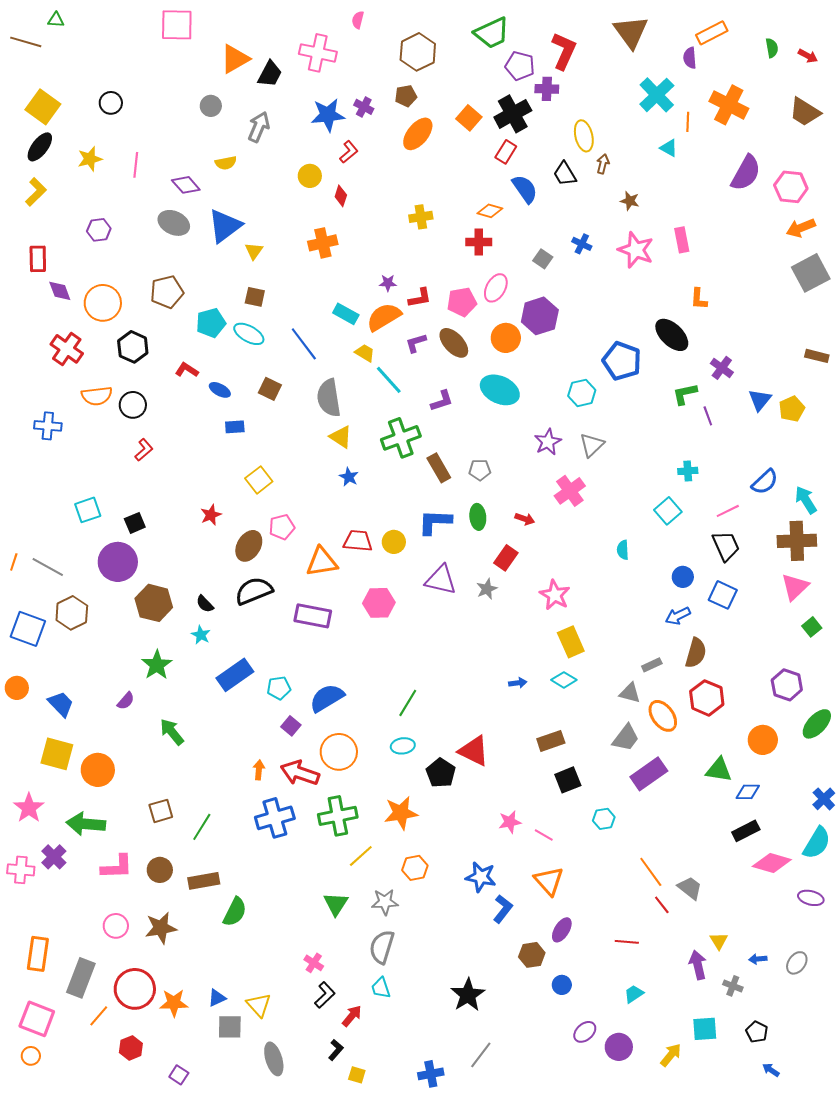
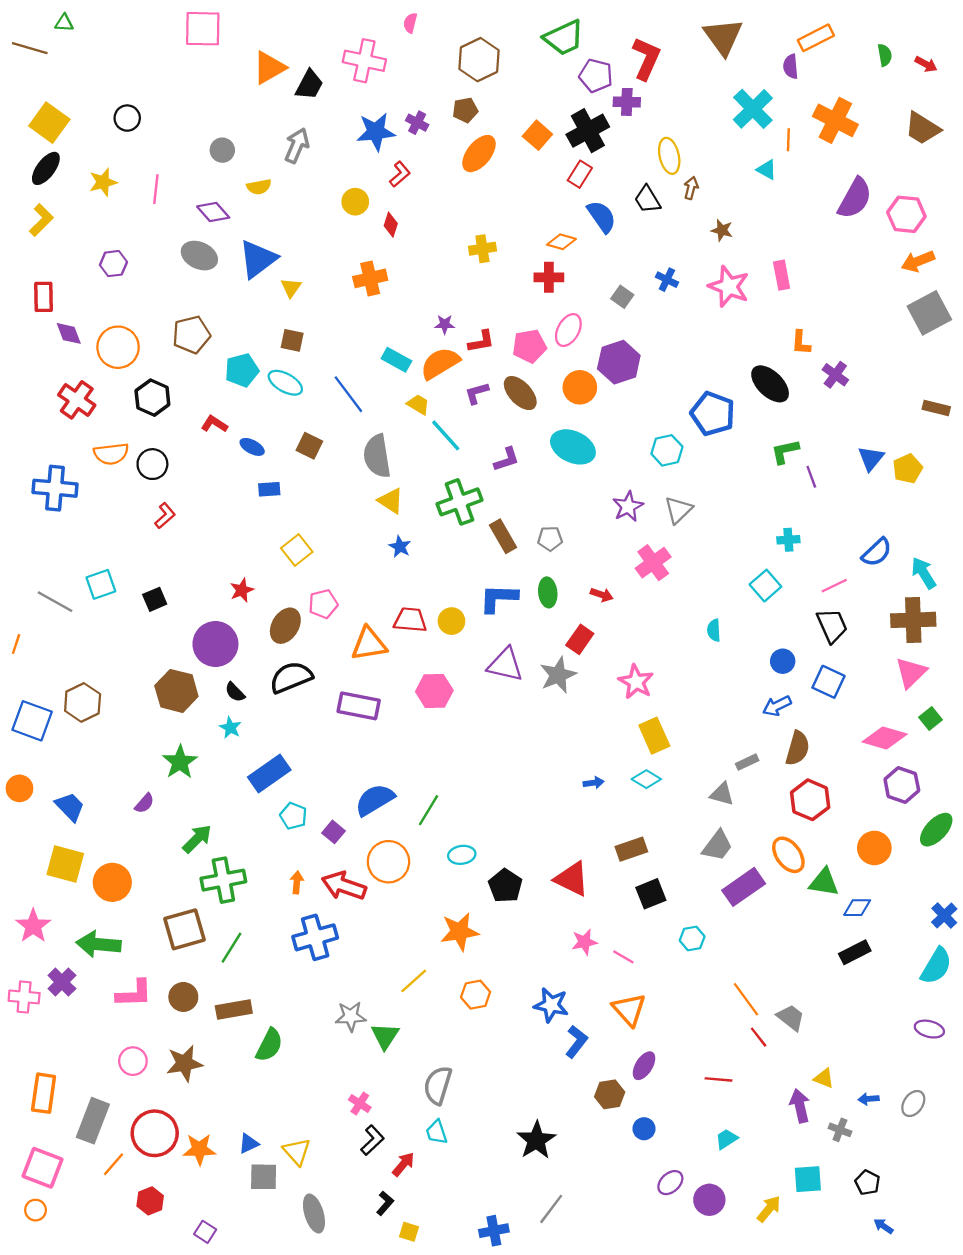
gray circle: (211, 106) -> (222, 150), moved
purple cross: (722, 368) -> (835, 375), moved
blue cross: (48, 426) -> (55, 488), size x1.4
purple circle: (118, 562) -> (215, 644), moved
gray line: (48, 567) -> (55, 602), moved
gray star: (487, 589) -> (558, 675), size x1.5
cyan pentagon: (279, 688) -> (293, 816), moved, turned 30
green line: (408, 703) -> (429, 810), moved
orange ellipse: (663, 716) -> (788, 855), moved
green arrow: (172, 732) -> (197, 839), turned 84
red triangle: (474, 751) -> (572, 879), moved
brown square: (161, 811) -> (184, 929), size x1.5
green cross: (338, 816) -> (223, 880), moved
pink diamond: (772, 863) -> (885, 738), moved
gray star: (385, 902) -> (351, 1016), moved
yellow triangle: (719, 941) -> (824, 1078), turned -36

